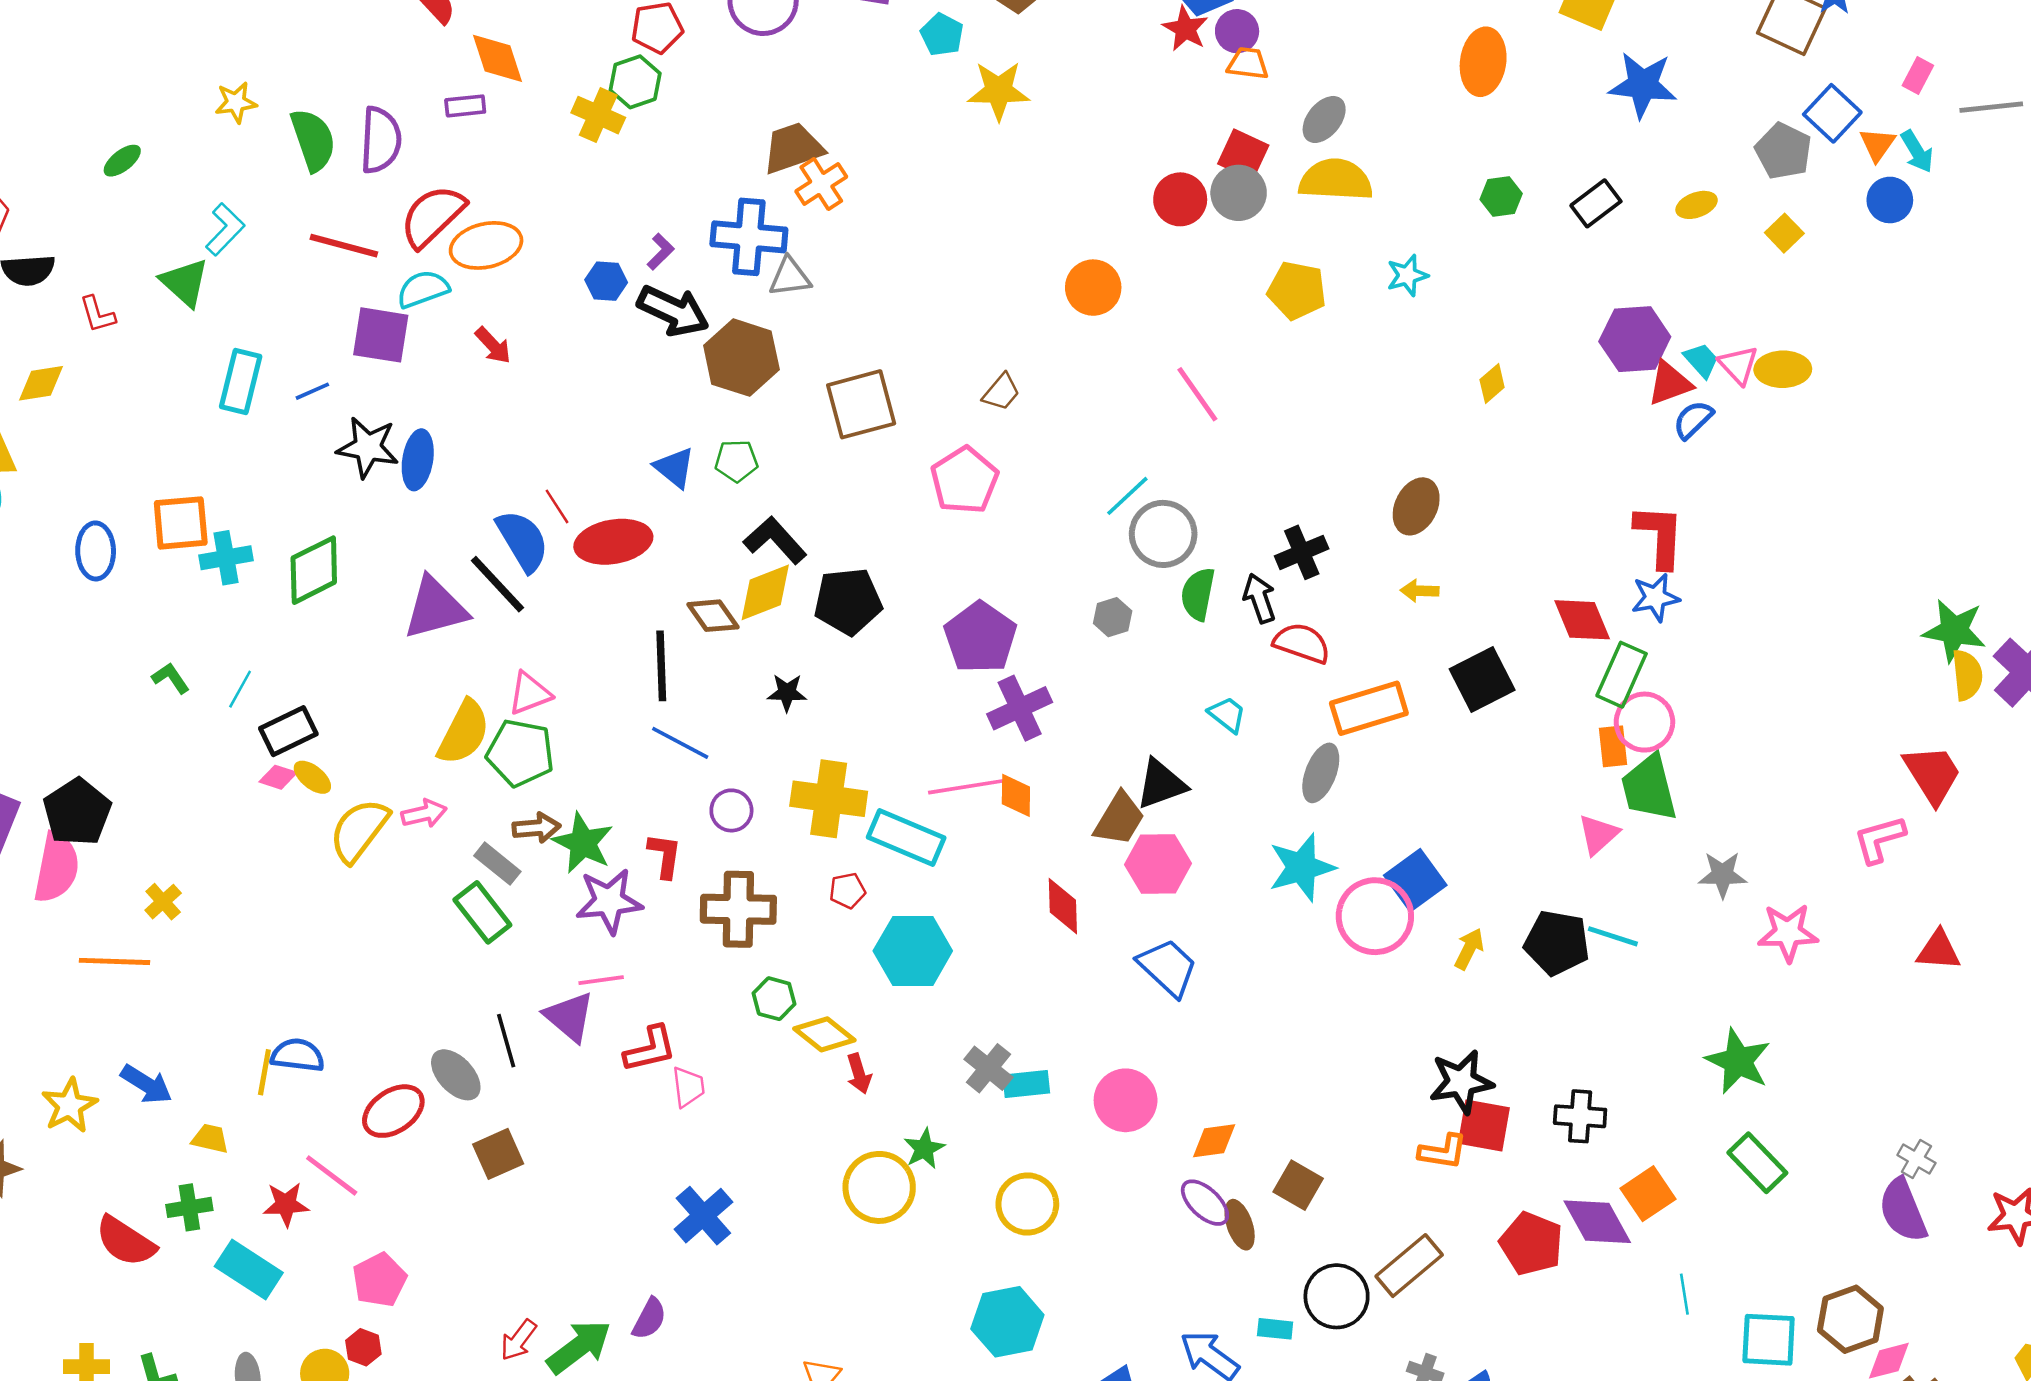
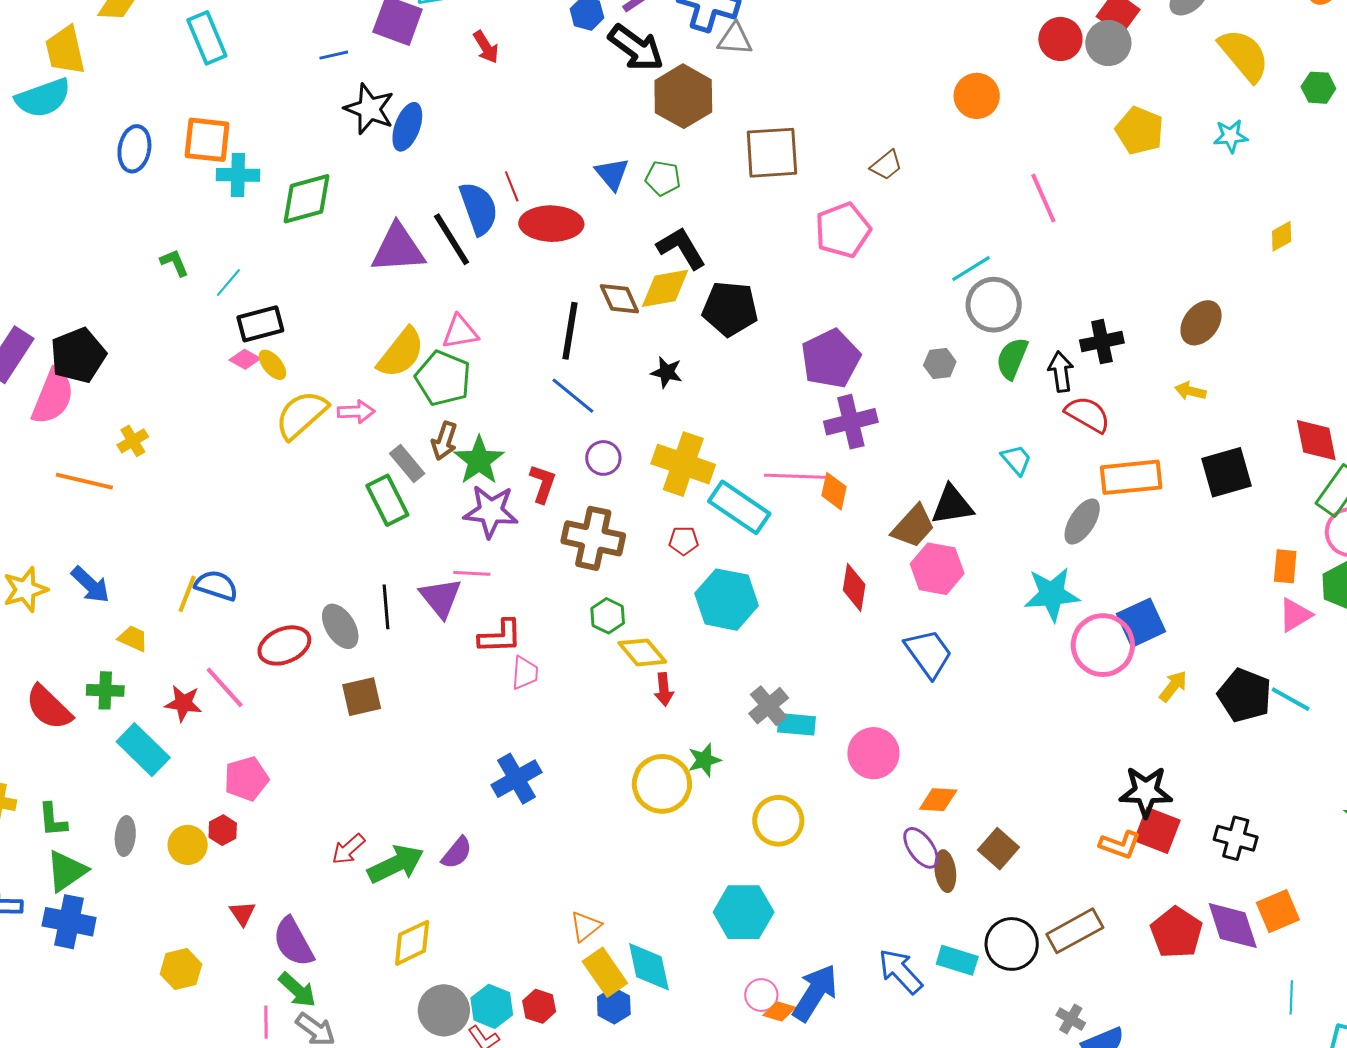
yellow semicircle: (1336, 180) -> (1244, 55), moved, turned 36
cyan rectangle: (241, 381) -> (207, 38), moved, turned -48
orange rectangle: (1613, 746) -> (1285, 566), moved
brown arrow: (537, 828) -> (444, 441), turned 102
cyan rectangle: (1275, 1329) -> (957, 960), size x1.4

